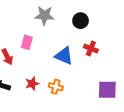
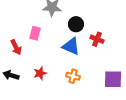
black circle: (81, 21) -> (76, 24), moved
orange cross: (56, 87) -> (73, 76), moved

